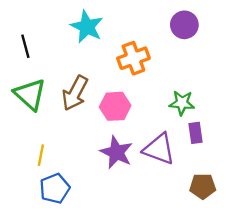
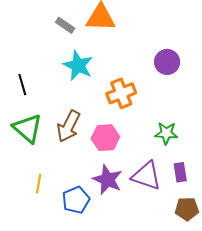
purple rectangle: (196, 133) -> (180, 172), moved
blue pentagon: (55, 188) -> (76, 200), moved

